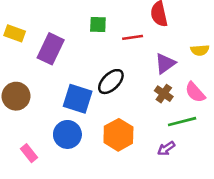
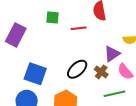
purple triangle: (165, 63) -> (112, 54), moved
black ellipse: (111, 82) -> (77, 69), moved

